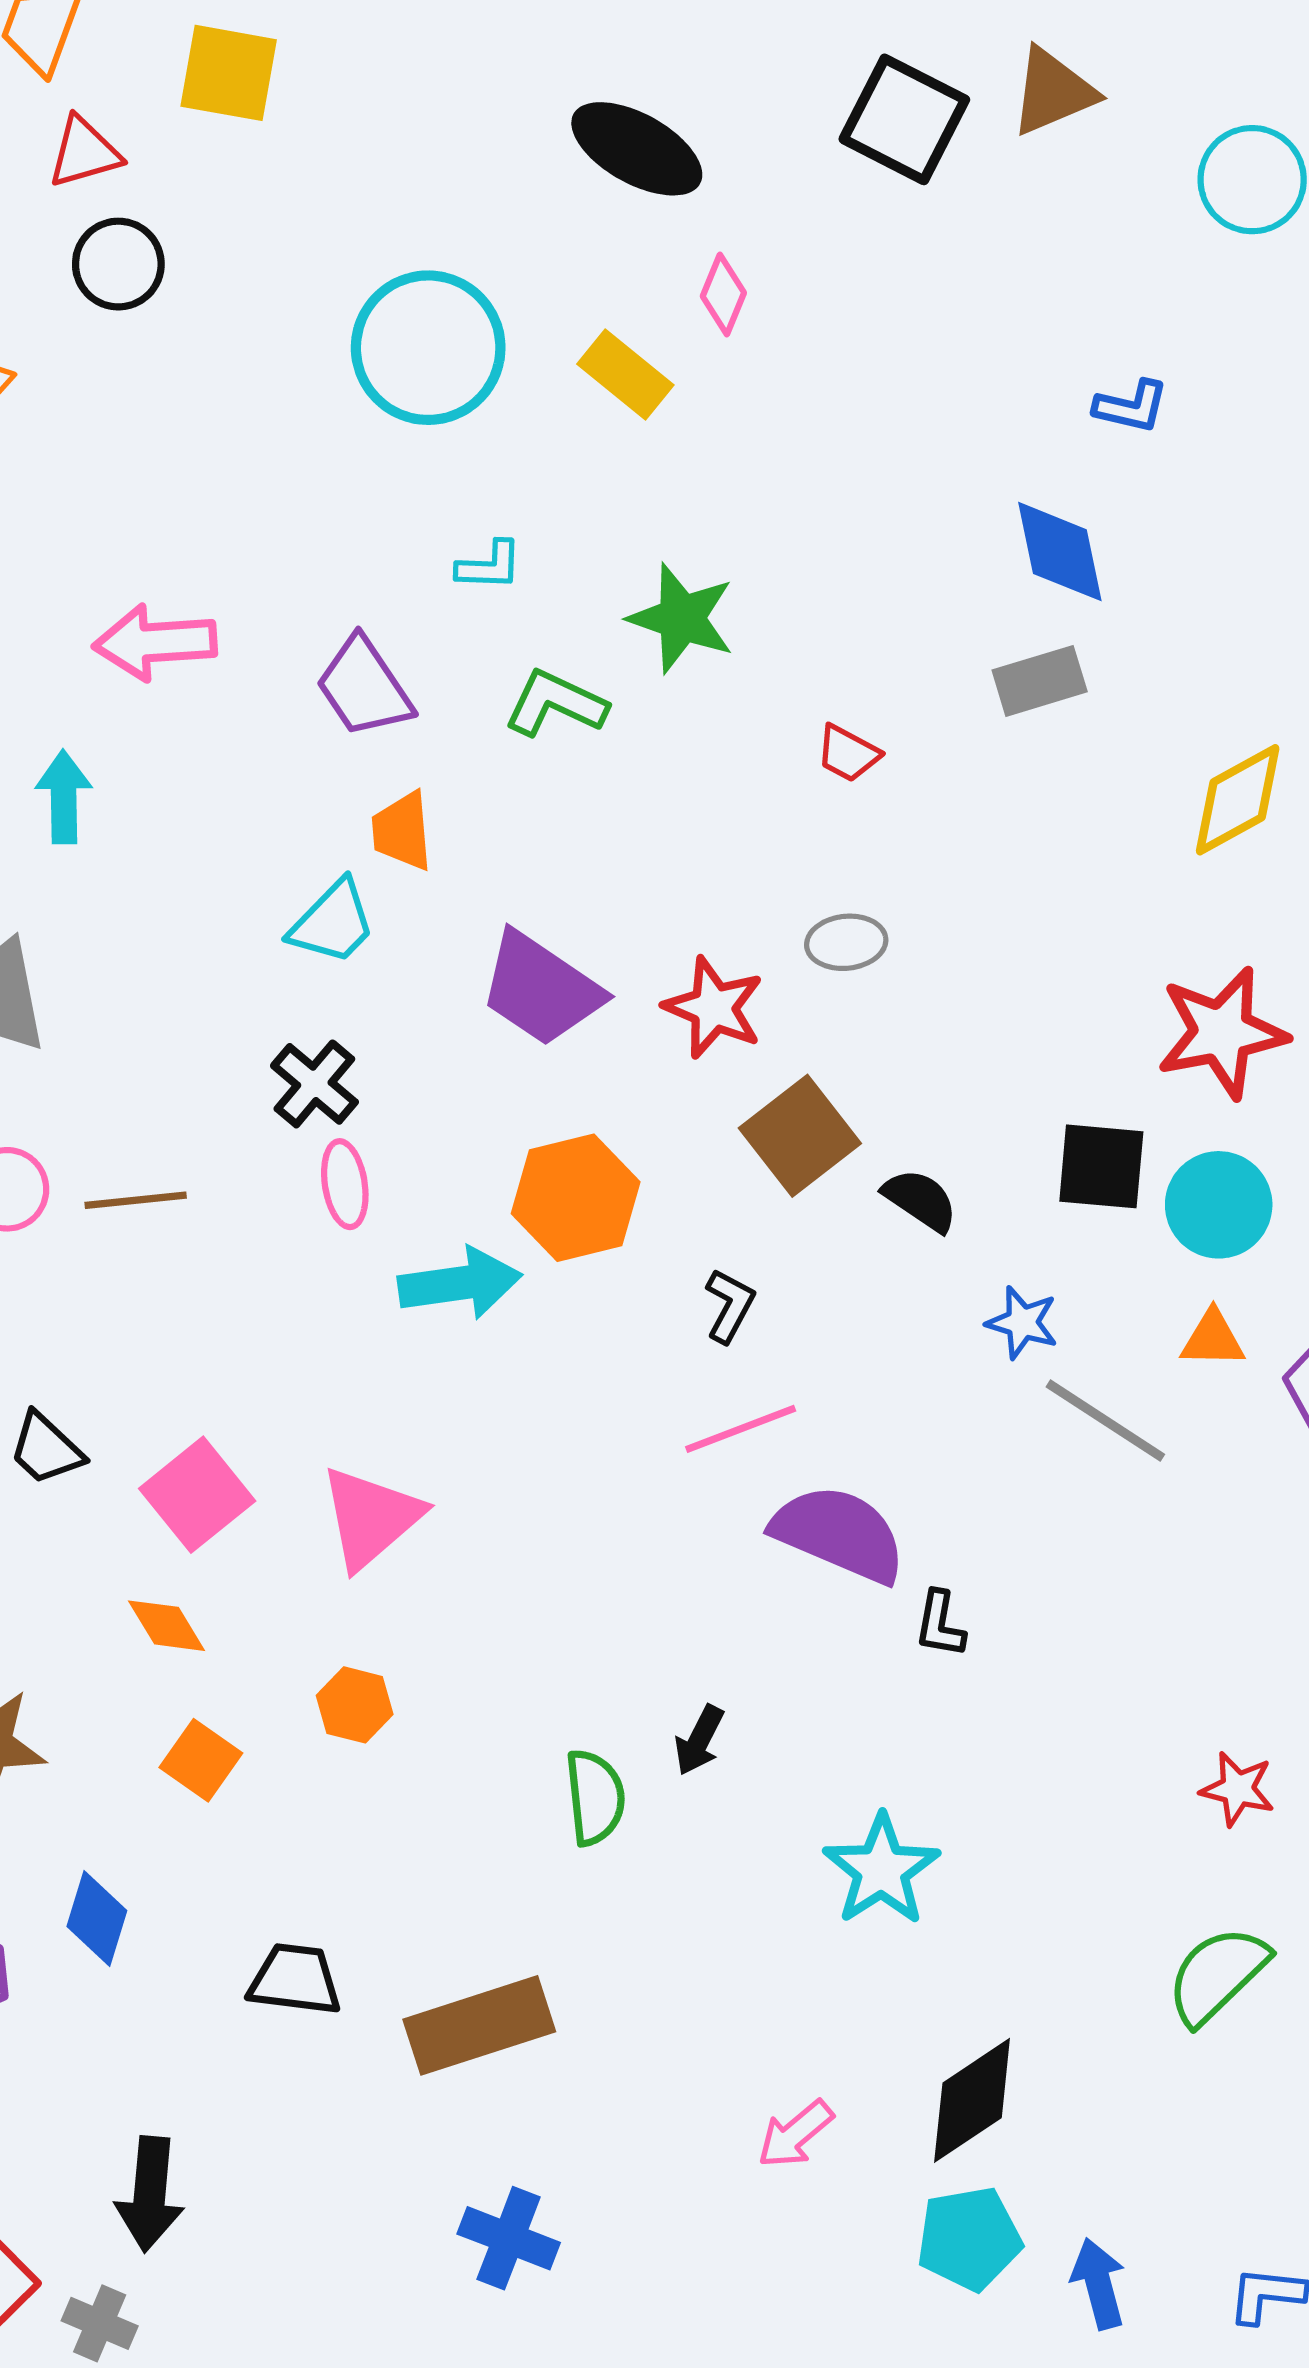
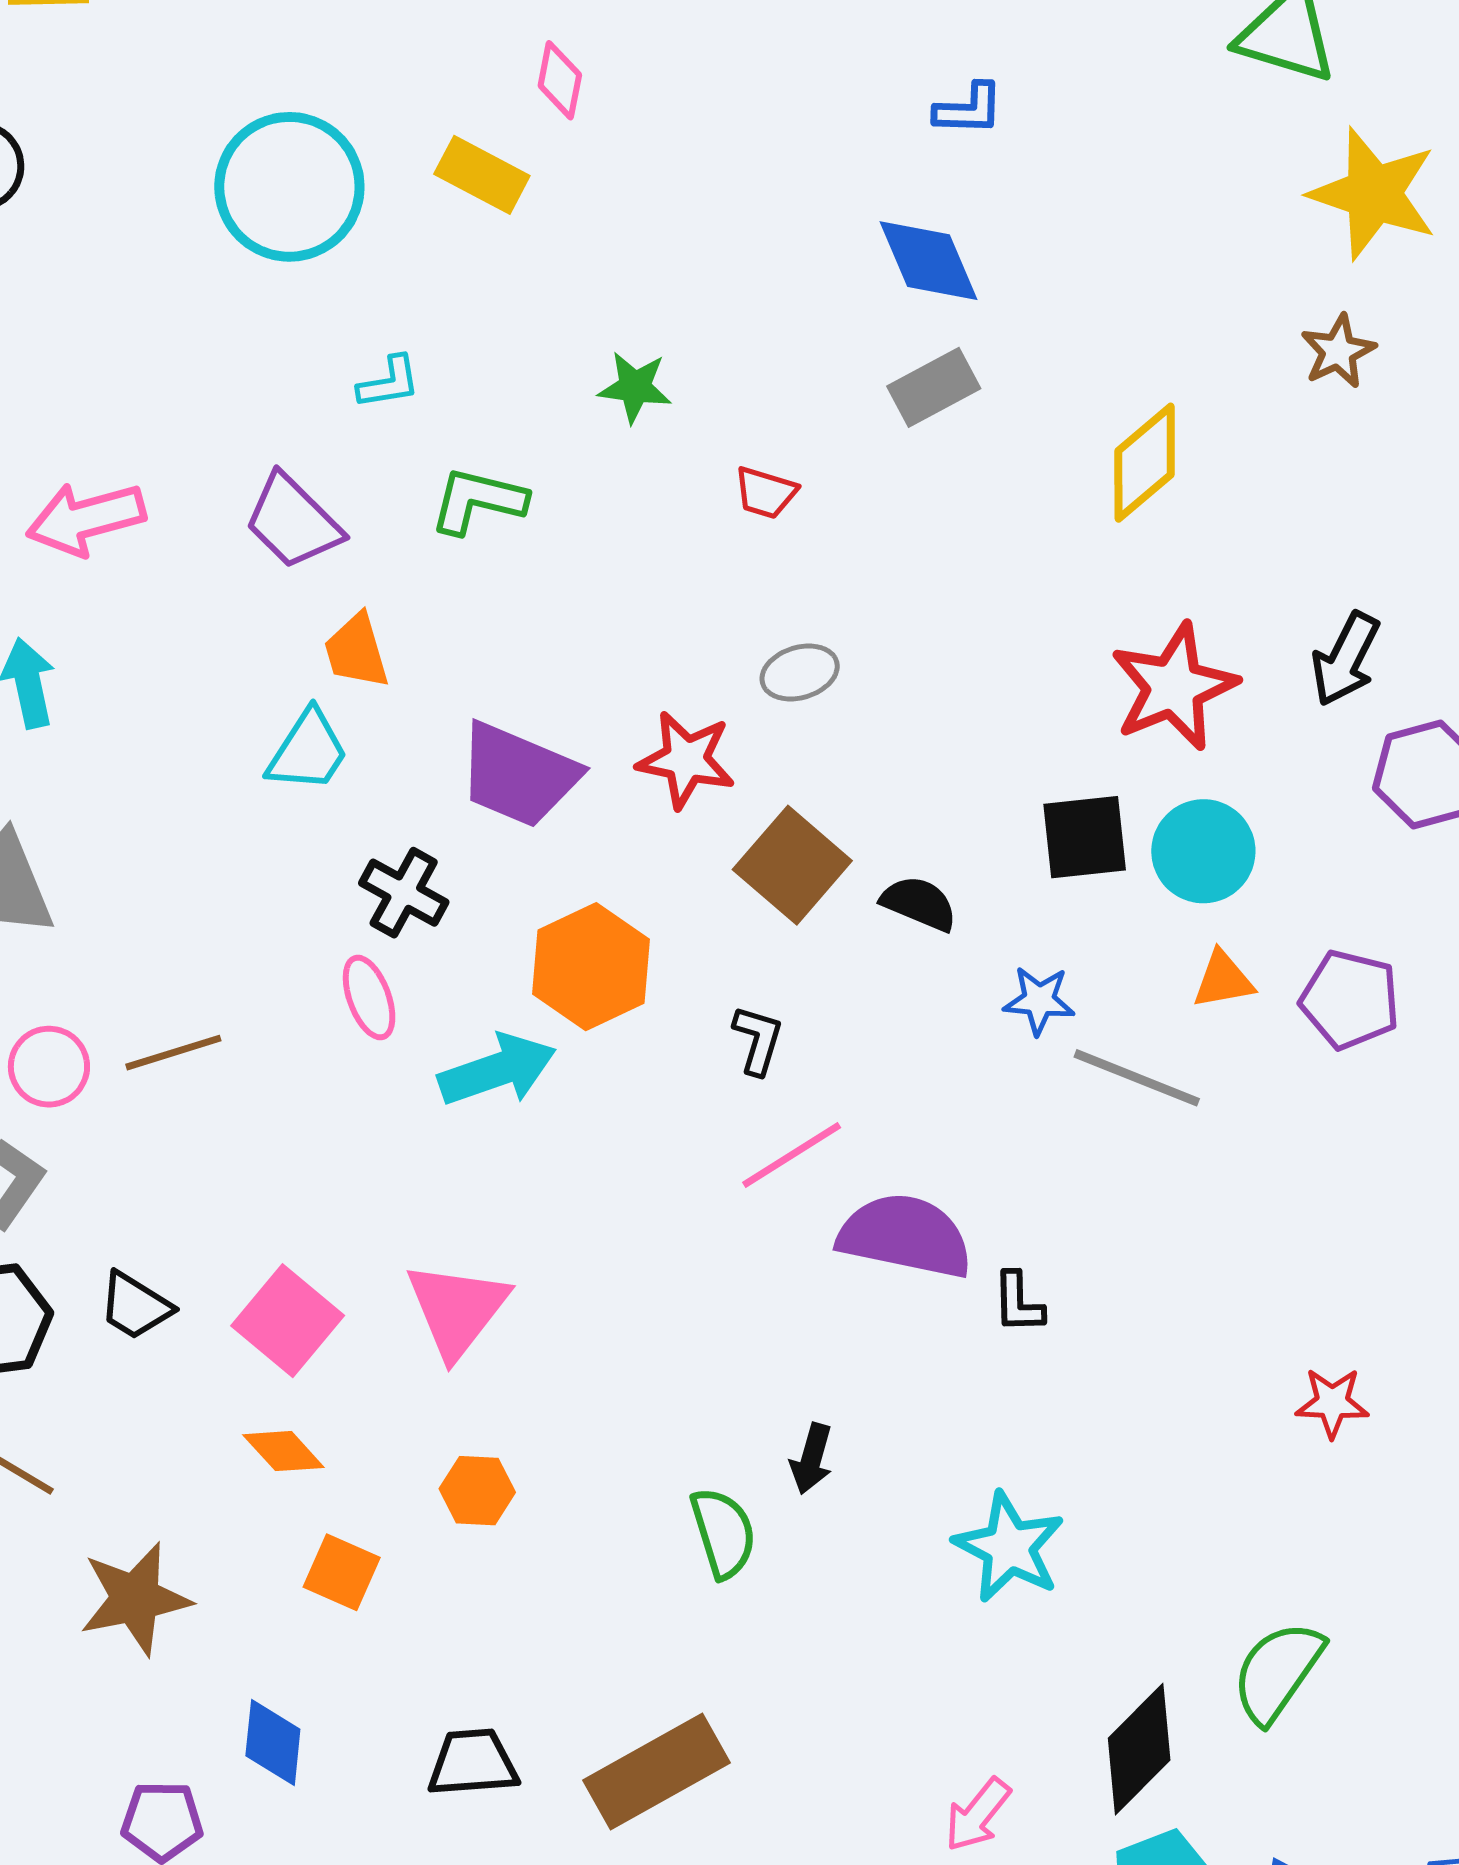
green star: (682, 618) -> (635, 387), moved, size x0.7
black cross: (314, 1084) -> (404, 893), moved
green semicircle: (1217, 1975) -> (1278, 1672), moved

